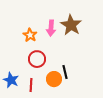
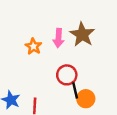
red circle: (37, 59) -> (67, 75), moved
orange circle: (54, 79) -> (86, 99), moved

